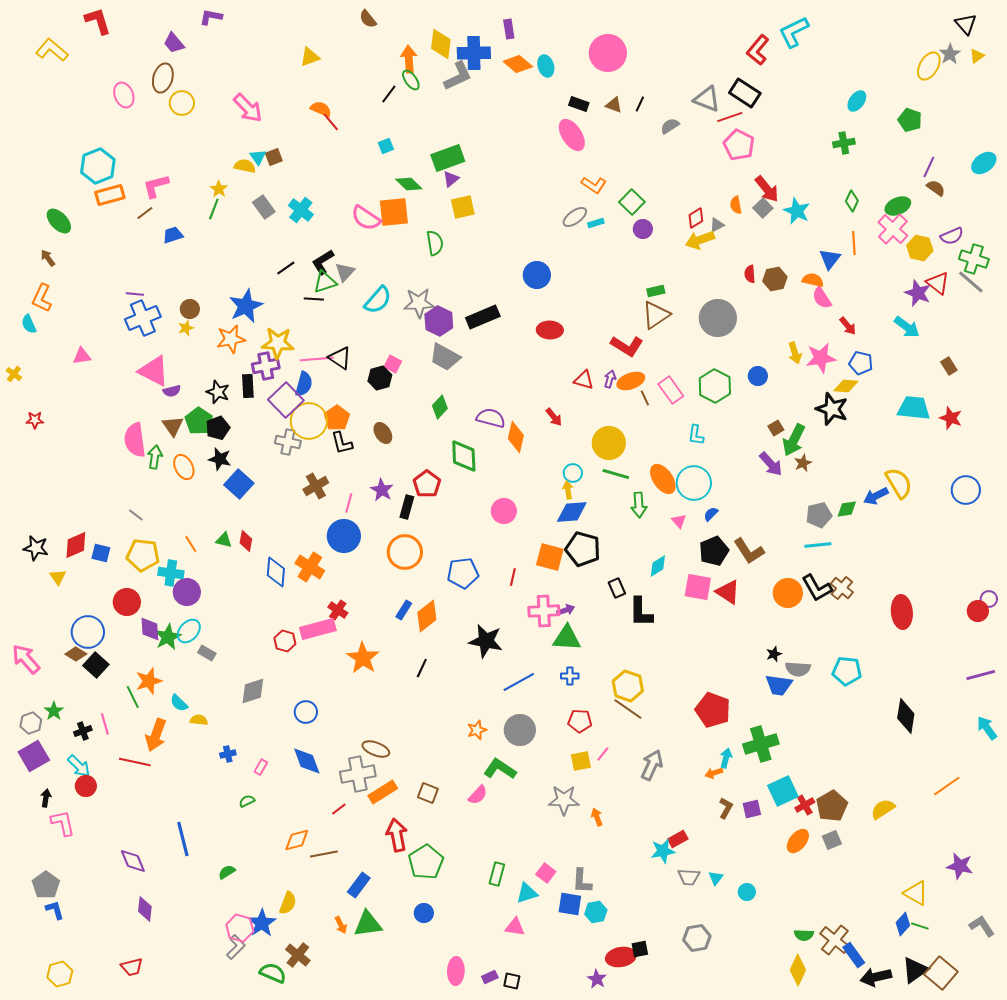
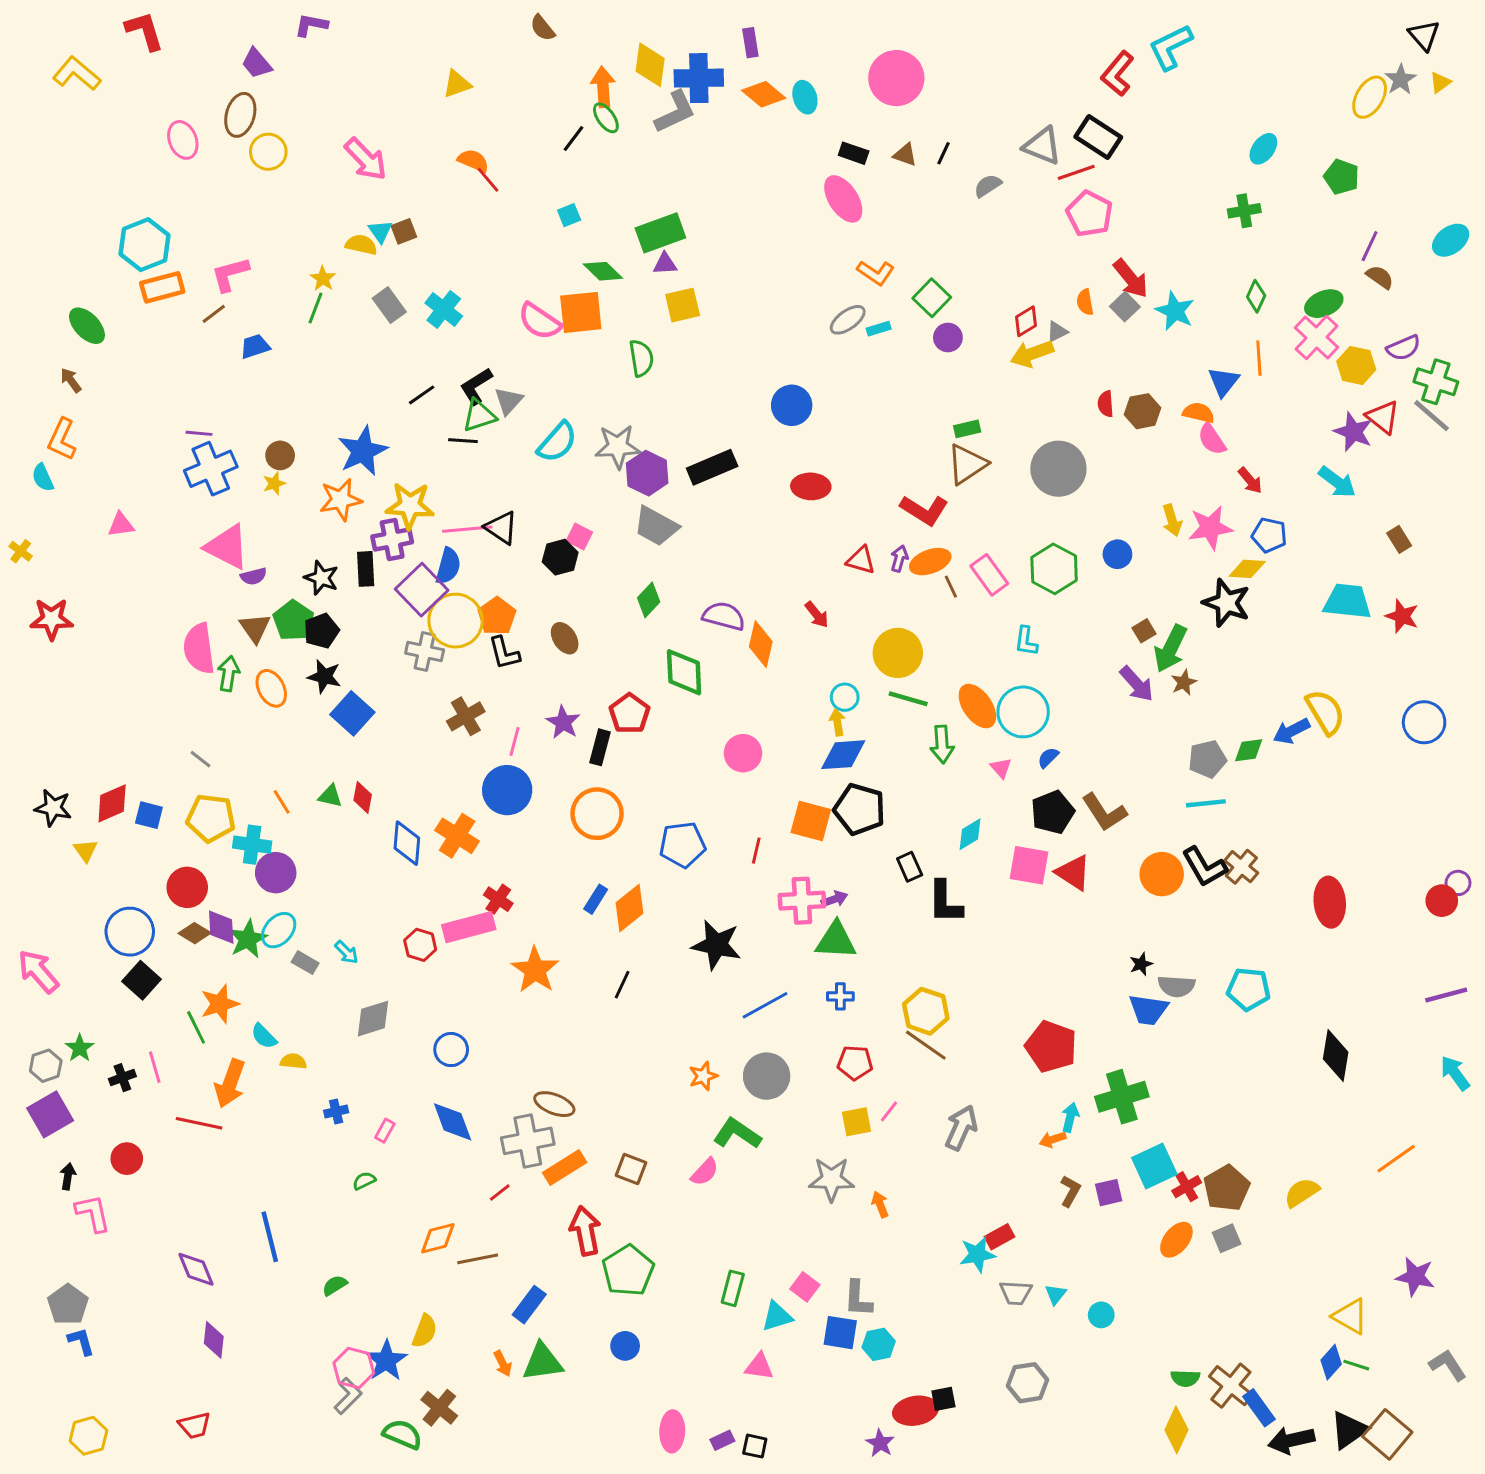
purple triangle: (451, 179) -> (665, 264), turned 36
red star: (35, 420) -> (52, 619), size x1.6
brown diamond: (76, 654) -> (195, 933), moved
cyan arrow: (79, 766) -> (346, 952), moved, size x0.7

